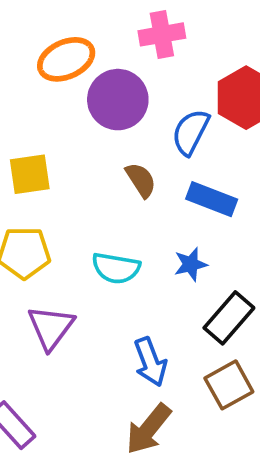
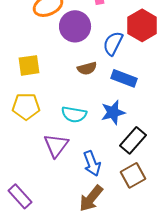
brown semicircle: (141, 180) -> (87, 68), turned 108
blue star: (191, 264) -> (113, 112), size x1.4
purple triangle: (51, 327) -> (56, 145), moved

